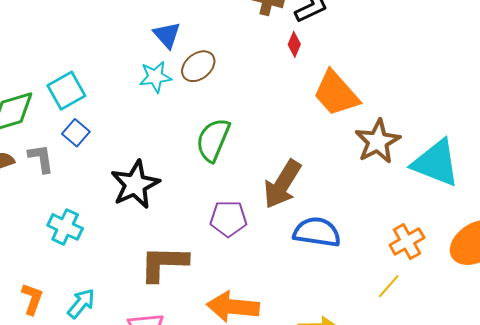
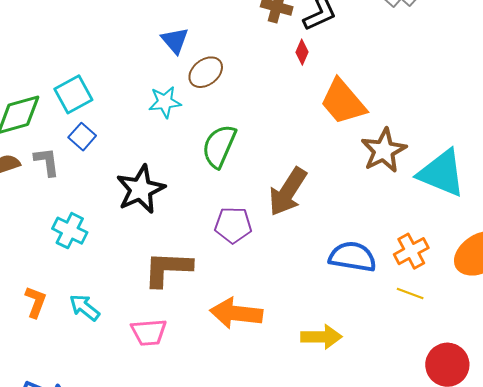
cyan star: (155, 77) -> (165, 102), moved
blue semicircle: (317, 232) -> (353, 257), moved
yellow line: (389, 286) -> (410, 293), moved, turned 68
cyan arrow: (81, 303) -> (85, 307), turned -92

